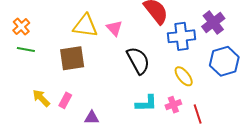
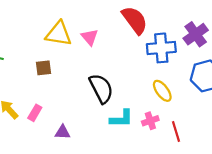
brown square: (72, 58) -> (44, 68), size x0.6
black semicircle: (138, 61) -> (101, 88), moved

